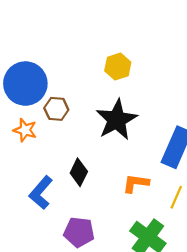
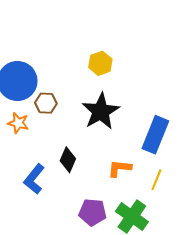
purple pentagon: (79, 232) -> (92, 212), moved

